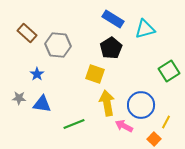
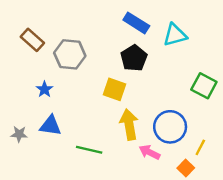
green square: (169, 71) -> (204, 86), turned -30
gray star: (19, 98) -> (19, 134), moved
green line: (74, 124) -> (89, 150), turned 35

